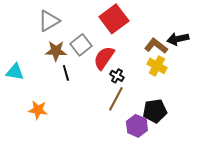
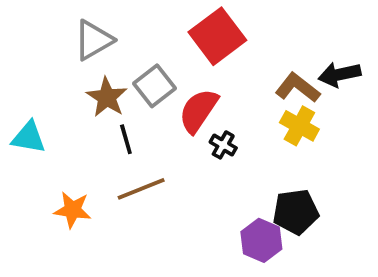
brown star: (56, 51) -> (107, 97), turned 30
brown line: (116, 99) -> (141, 189), moved, turned 40

